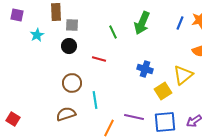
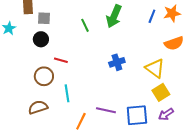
red line: (99, 59) -> (61, 60), moved
blue cross: (145, 69) -> (117, 62), turned -35
yellow triangle: (183, 75) -> (155, 68), turned -45
yellow square: (163, 91) -> (161, 92), moved

